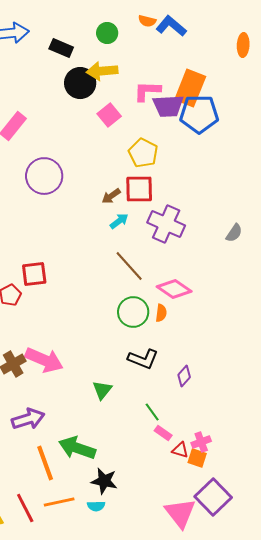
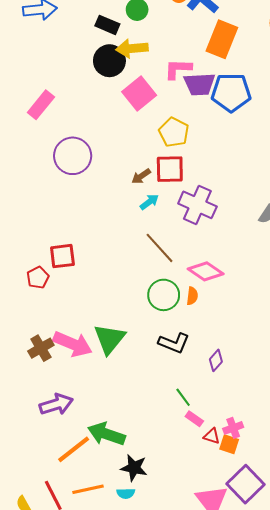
black rectangle: (61, 48) -> (107, 25), moved
orange rectangle: (190, 88) -> (222, 39), moved
pink square: (109, 115) -> (139, 93), size x1.4
green triangle: (102, 390) -> (109, 339), moved, size x1.6
orange line: (45, 463) -> (74, 449), turned 72

